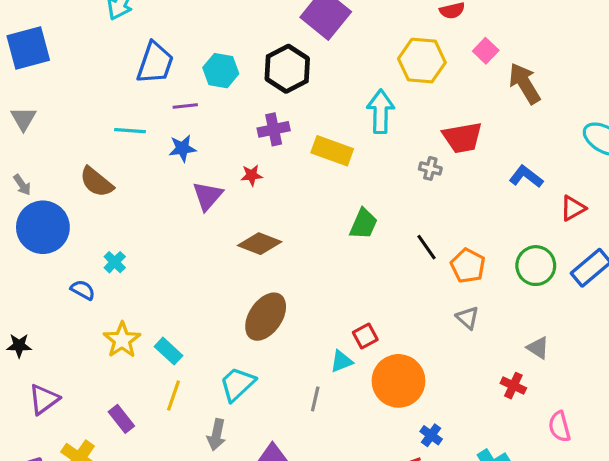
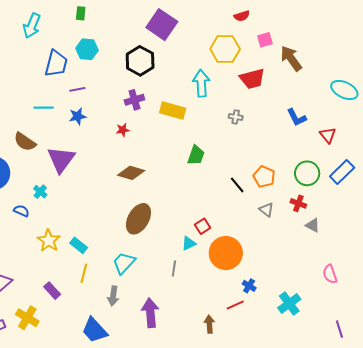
pink square: (486, 51) -> (265, 40), turned 35
cyan hexagon: (221, 71) -> (87, 49), moved
red trapezoid: (462, 138) -> (252, 79), moved
blue L-shape: (526, 177) -> (297, 117), turned -150
purple triangle: (208, 196) -> (61, 159), moved, size x1.4
red triangle: (573, 208) -> (328, 135), turned -36
black line: (427, 247) -> (237, 185), moved
red cross: (513, 386) -> (298, 203), moved

